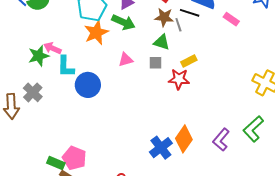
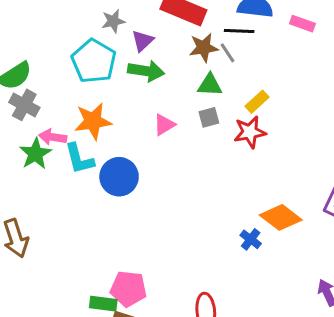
orange star: (96, 33) -> (93, 121), moved, turned 30
gray cross: (33, 92) -> (24, 105), moved
orange diamond: (184, 139) -> (281, 217), turned -72
blue cross: (161, 148) -> (251, 239), size x0.6

